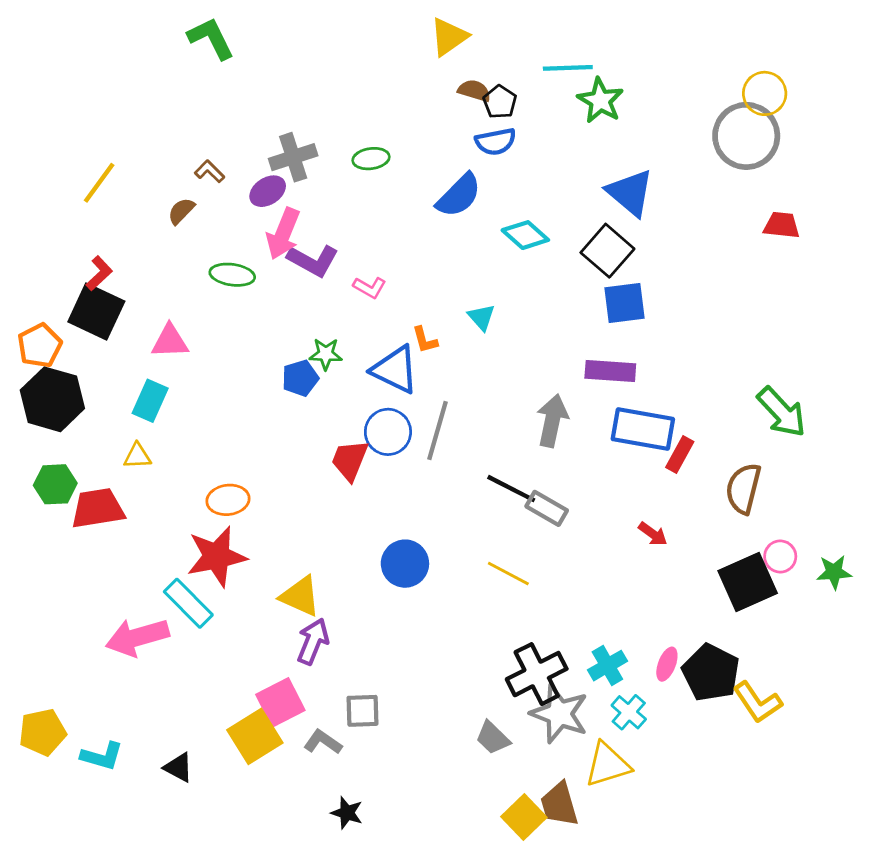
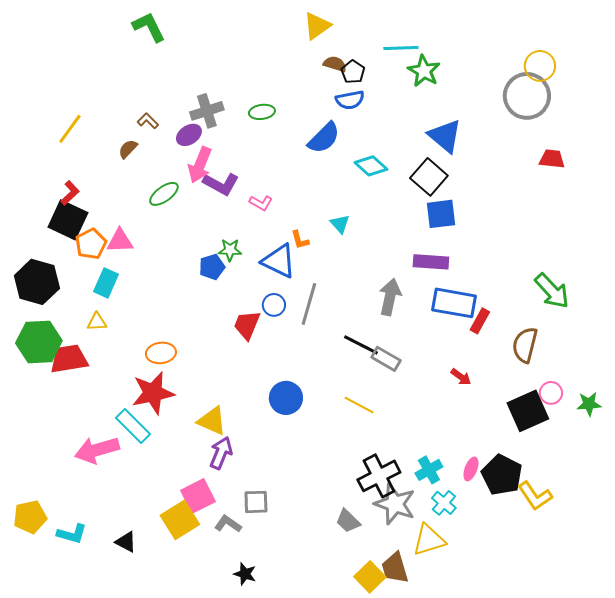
green ellipse: (232, 275) -> (164, 194), turned -44
orange pentagon: (40, 346) -> (91, 244), moved
blue circle: (388, 432) -> (274, 305), size x0.7
green hexagon: (55, 484) -> (39, 342), size x1.5

